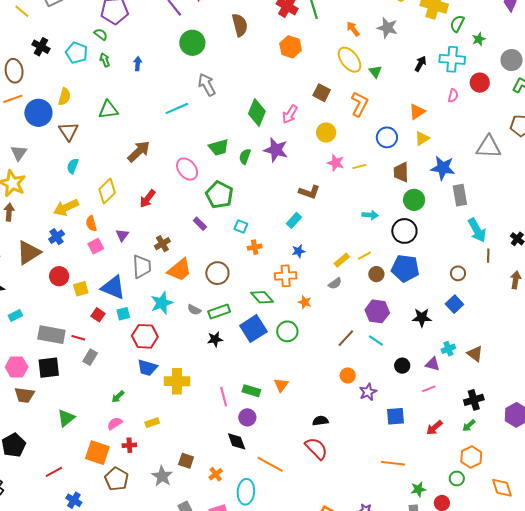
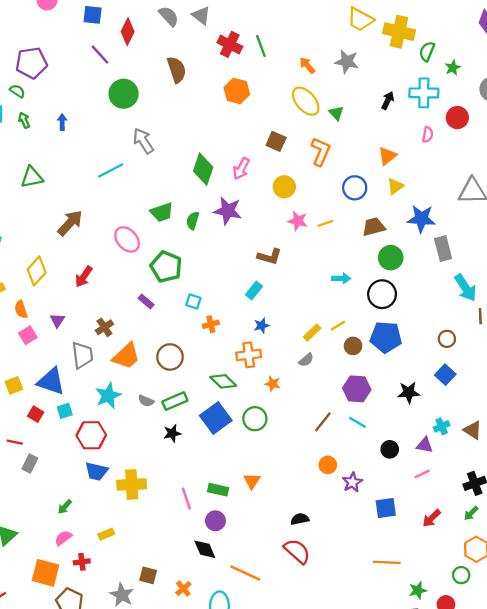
brown trapezoid: (401, 172) -> (374, 227), turned 80

